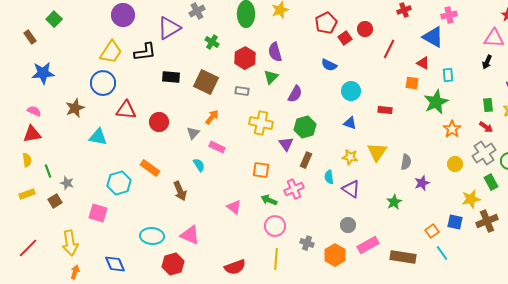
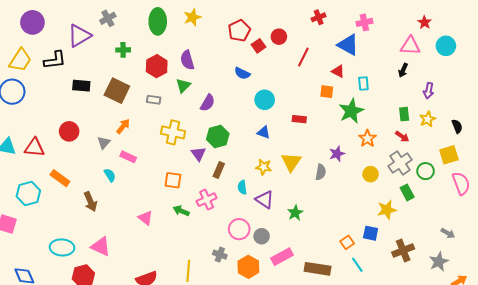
green cross: (212, 42) -> (123, 50), turned -32
red triangle: (126, 110) -> (34, 148), moved
purple star: (422, 183) -> (337, 154), moved
green star: (394, 202) -> (295, 213), moved
brown cross: (487, 221) -> (403, 251), moved
pink circle: (275, 226) -> (239, 229), moved

